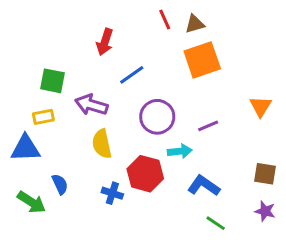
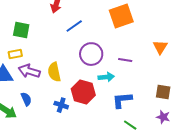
purple arrow: (91, 105) -> (29, 71), moved
purple line: (208, 126) -> (125, 60), turned 32
blue L-shape: (204, 186) -> (122, 100), turned -40

